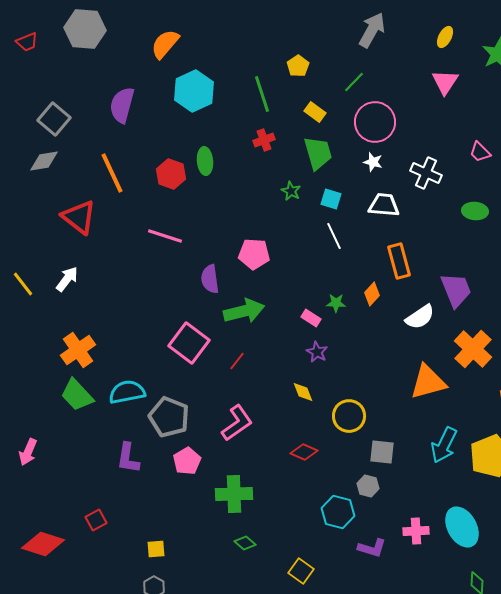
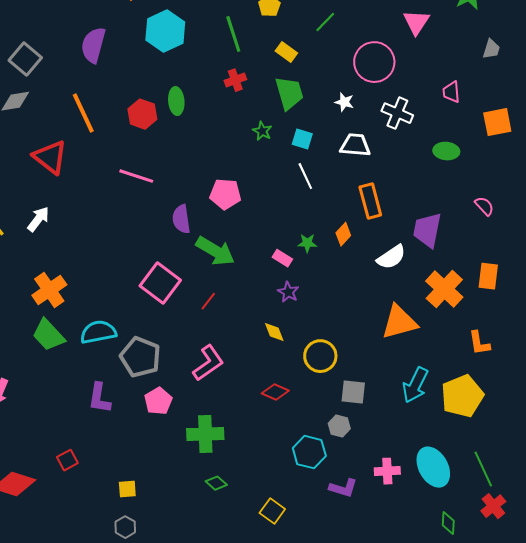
pink circle: (375, 122) -> (374, 62), moved
pink trapezoid: (480, 152) -> (451, 92), turned 40
purple trapezoid: (456, 290) -> (427, 230), turned -147
green arrow: (244, 311) -> (215, 251), turned 45

